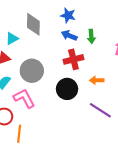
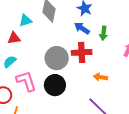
gray circle: (32, 71) -> (57, 58), moved
black circle: (67, 89) -> (55, 85), moved

